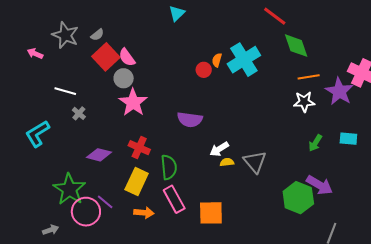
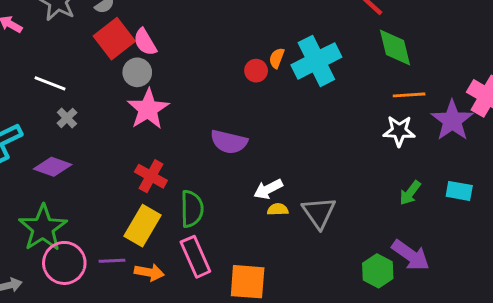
purple diamond: (99, 155) -> (53, 167), moved
green hexagon: (298, 198) -> (378, 271), size x0.7
purple line: (105, 202) -> (112, 261), moved, turned -48

